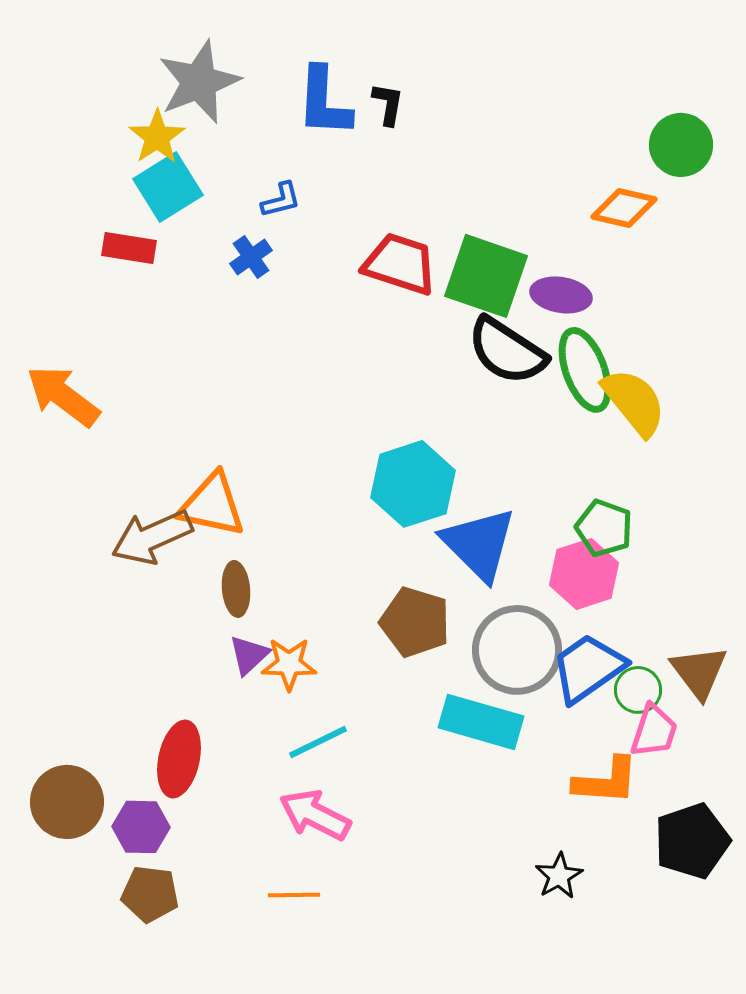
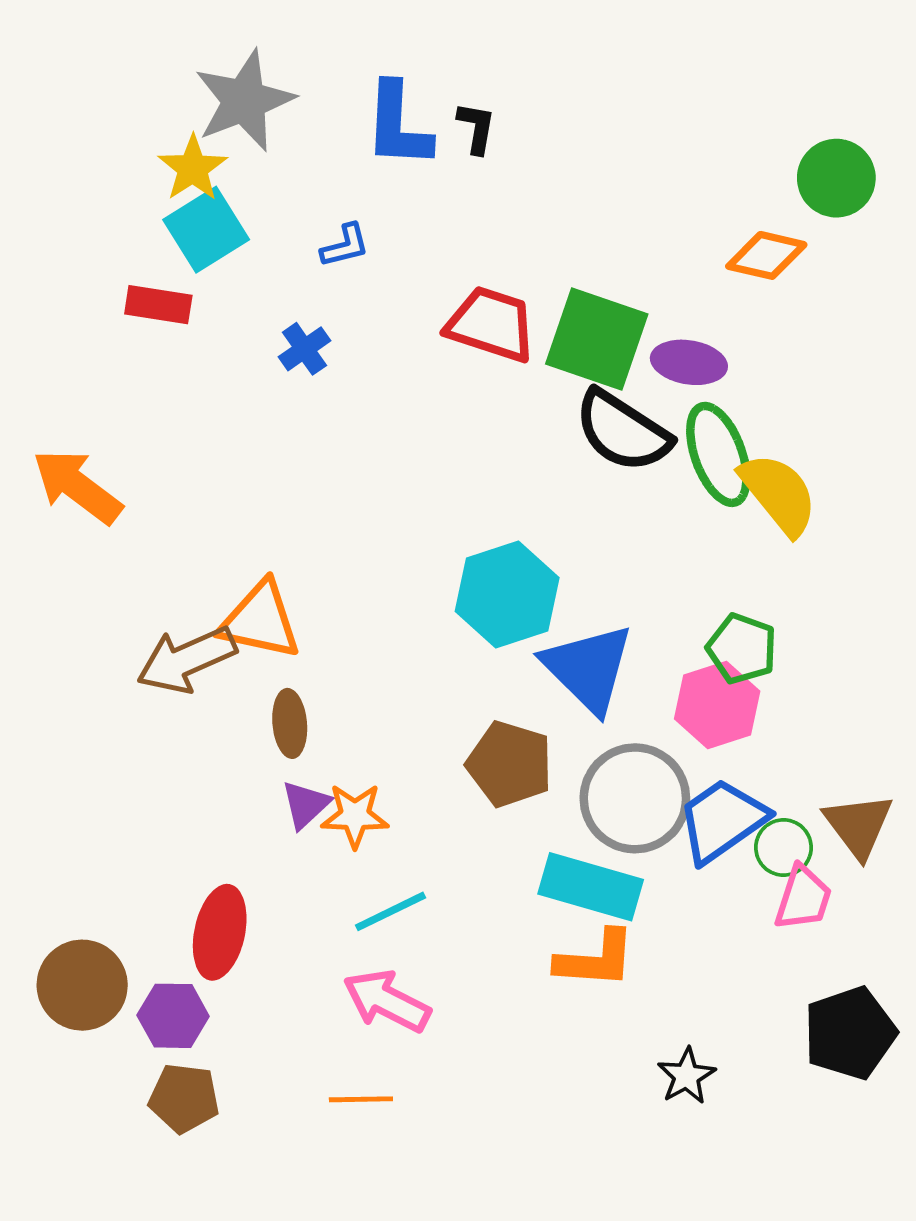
blue cross: (251, 257) -> (304, 349), moved
orange L-shape: (606, 781) -> (596, 959), moved

